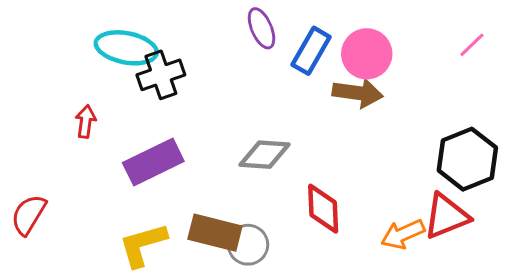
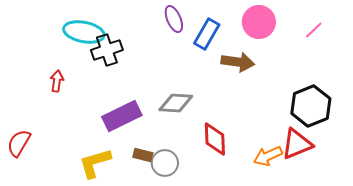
pink circle: (367, 54) -> (259, 22), moved
purple rectangle: (153, 162) -> (122, 116), moved
brown rectangle: (215, 233) -> (143, 155), size x0.6

